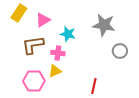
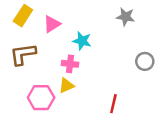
gray star: (104, 25) -> (126, 17), moved, size x0.7
brown L-shape: (33, 45) -> (23, 54), moved

